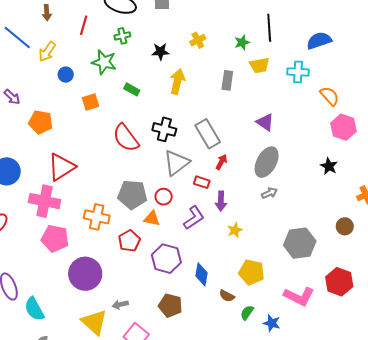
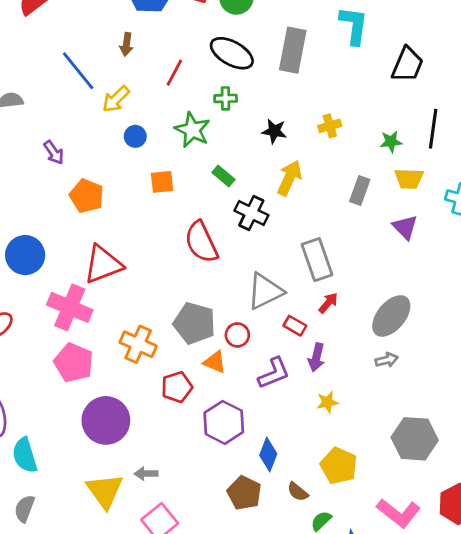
purple triangle: (265, 122) -> (405, 227), moved
black cross: (164, 129) -> (251, 213), moved
brown pentagon: (170, 305) -> (244, 493), moved

